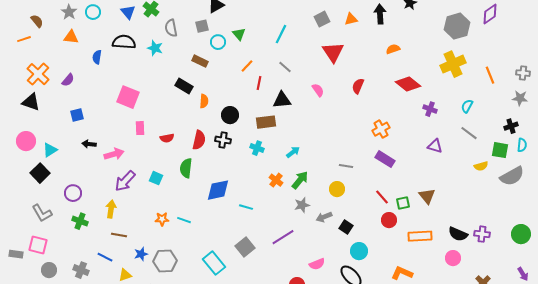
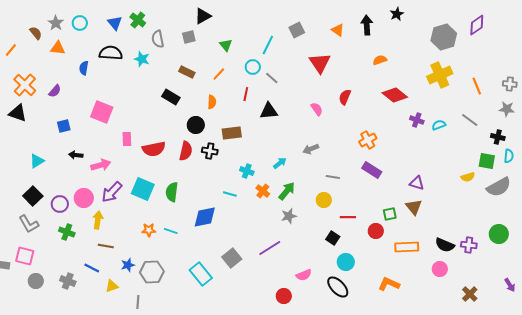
gray square: (322, 19) -> (297, 30), moved
orange triangle: (351, 19) -> (338, 30), turned 48
brown semicircle: (37, 21) -> (36, 33), moved
orange line: (24, 39) -> (11, 50), turned -32
cyan circle: (218, 42) -> (253, 67), moved
orange line: (247, 66) -> (219, 74), moved
pink semicircle: (318, 90) -> (317, 109), moved
pink square: (128, 97) -> (102, 112), moved
orange semicircle: (204, 101) -> (212, 102), moved
cyan semicircle: (467, 106) -> (439, 125), moved, turned 40
black circle: (230, 115) -> (196, 125), moved
brown rectangle: (266, 122) -> (232, 133), moved
black cross: (511, 126) -> (498, 137), turned 32
gray line: (469, 133) -> (470, 120), moved
red semicircle: (167, 138) -> (154, 149), size x1.6
pink circle: (26, 141) -> (84, 198), moved
purple triangle: (435, 146) -> (417, 183), moved
cyan cross: (257, 148) -> (247, 171), moved
green semicircle: (186, 168) -> (172, 192), moved
black square: (40, 173) -> (33, 196), moved
cyan square: (156, 178) -> (143, 189), size x1.6
blue diamond: (218, 190) -> (205, 217), moved
red line: (382, 197) -> (348, 217), moved, turned -49
cyan line: (246, 207) -> (230, 194), moved
gray arrow: (324, 217) -> (311, 149), moved
green circle: (521, 234) -> (499, 234), moved

